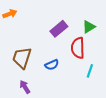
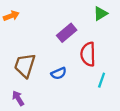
green triangle: (89, 27) -> (100, 14), moved
purple arrow: (25, 87) -> (18, 98), moved

